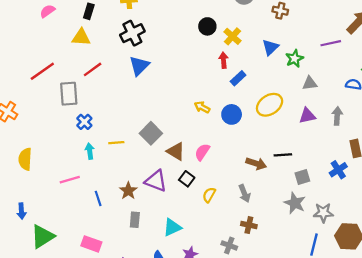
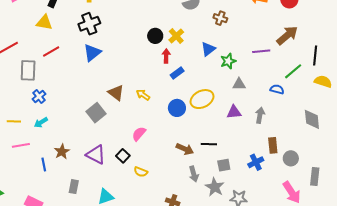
black circle: (207, 26) -> (155, 36), moved
blue circle: (232, 114) -> (177, 108), moved
yellow line: (116, 143) -> (14, 121), moved
cyan arrow: (90, 151) -> (41, 122), turned -120
brown triangle: (176, 151) -> (116, 93), moved
brown star: (128, 191) -> (62, 152), moved
gray arrow: (244, 193) -> (194, 174), moved
yellow semicircle: (209, 195) -> (141, 172), turned -104

